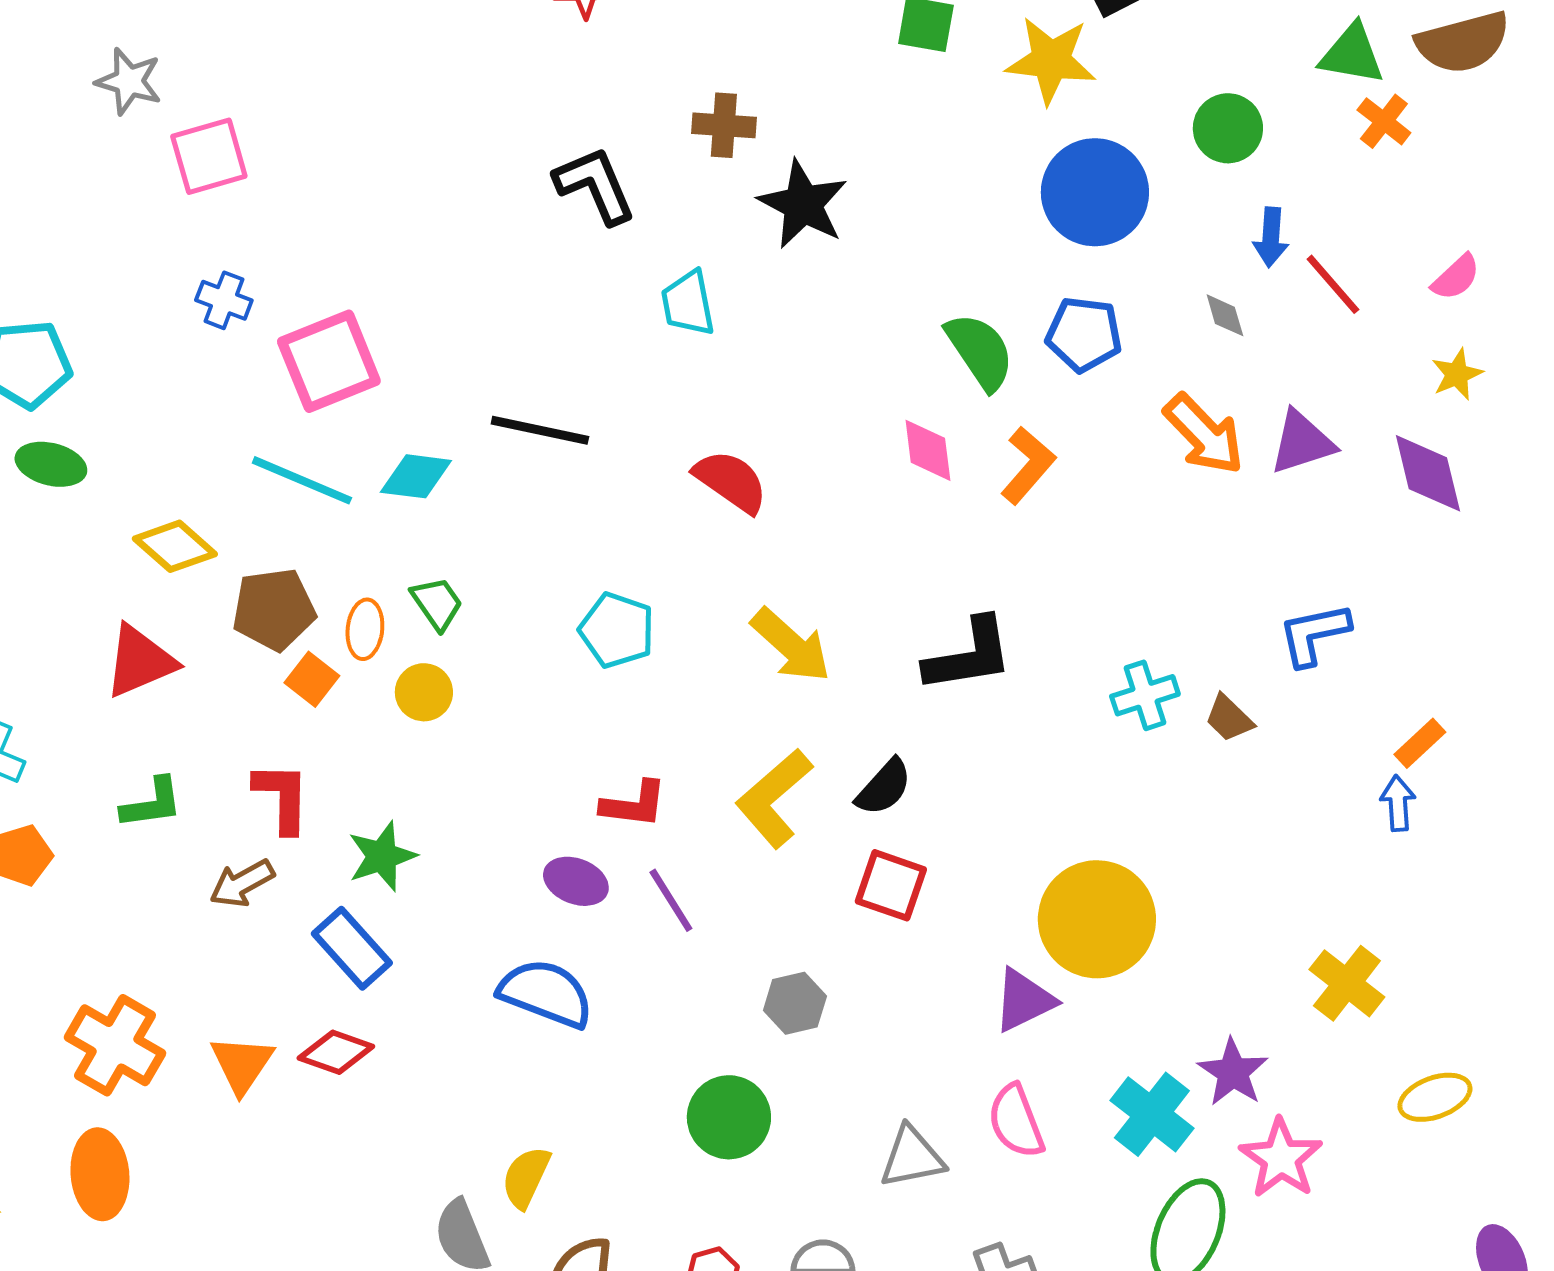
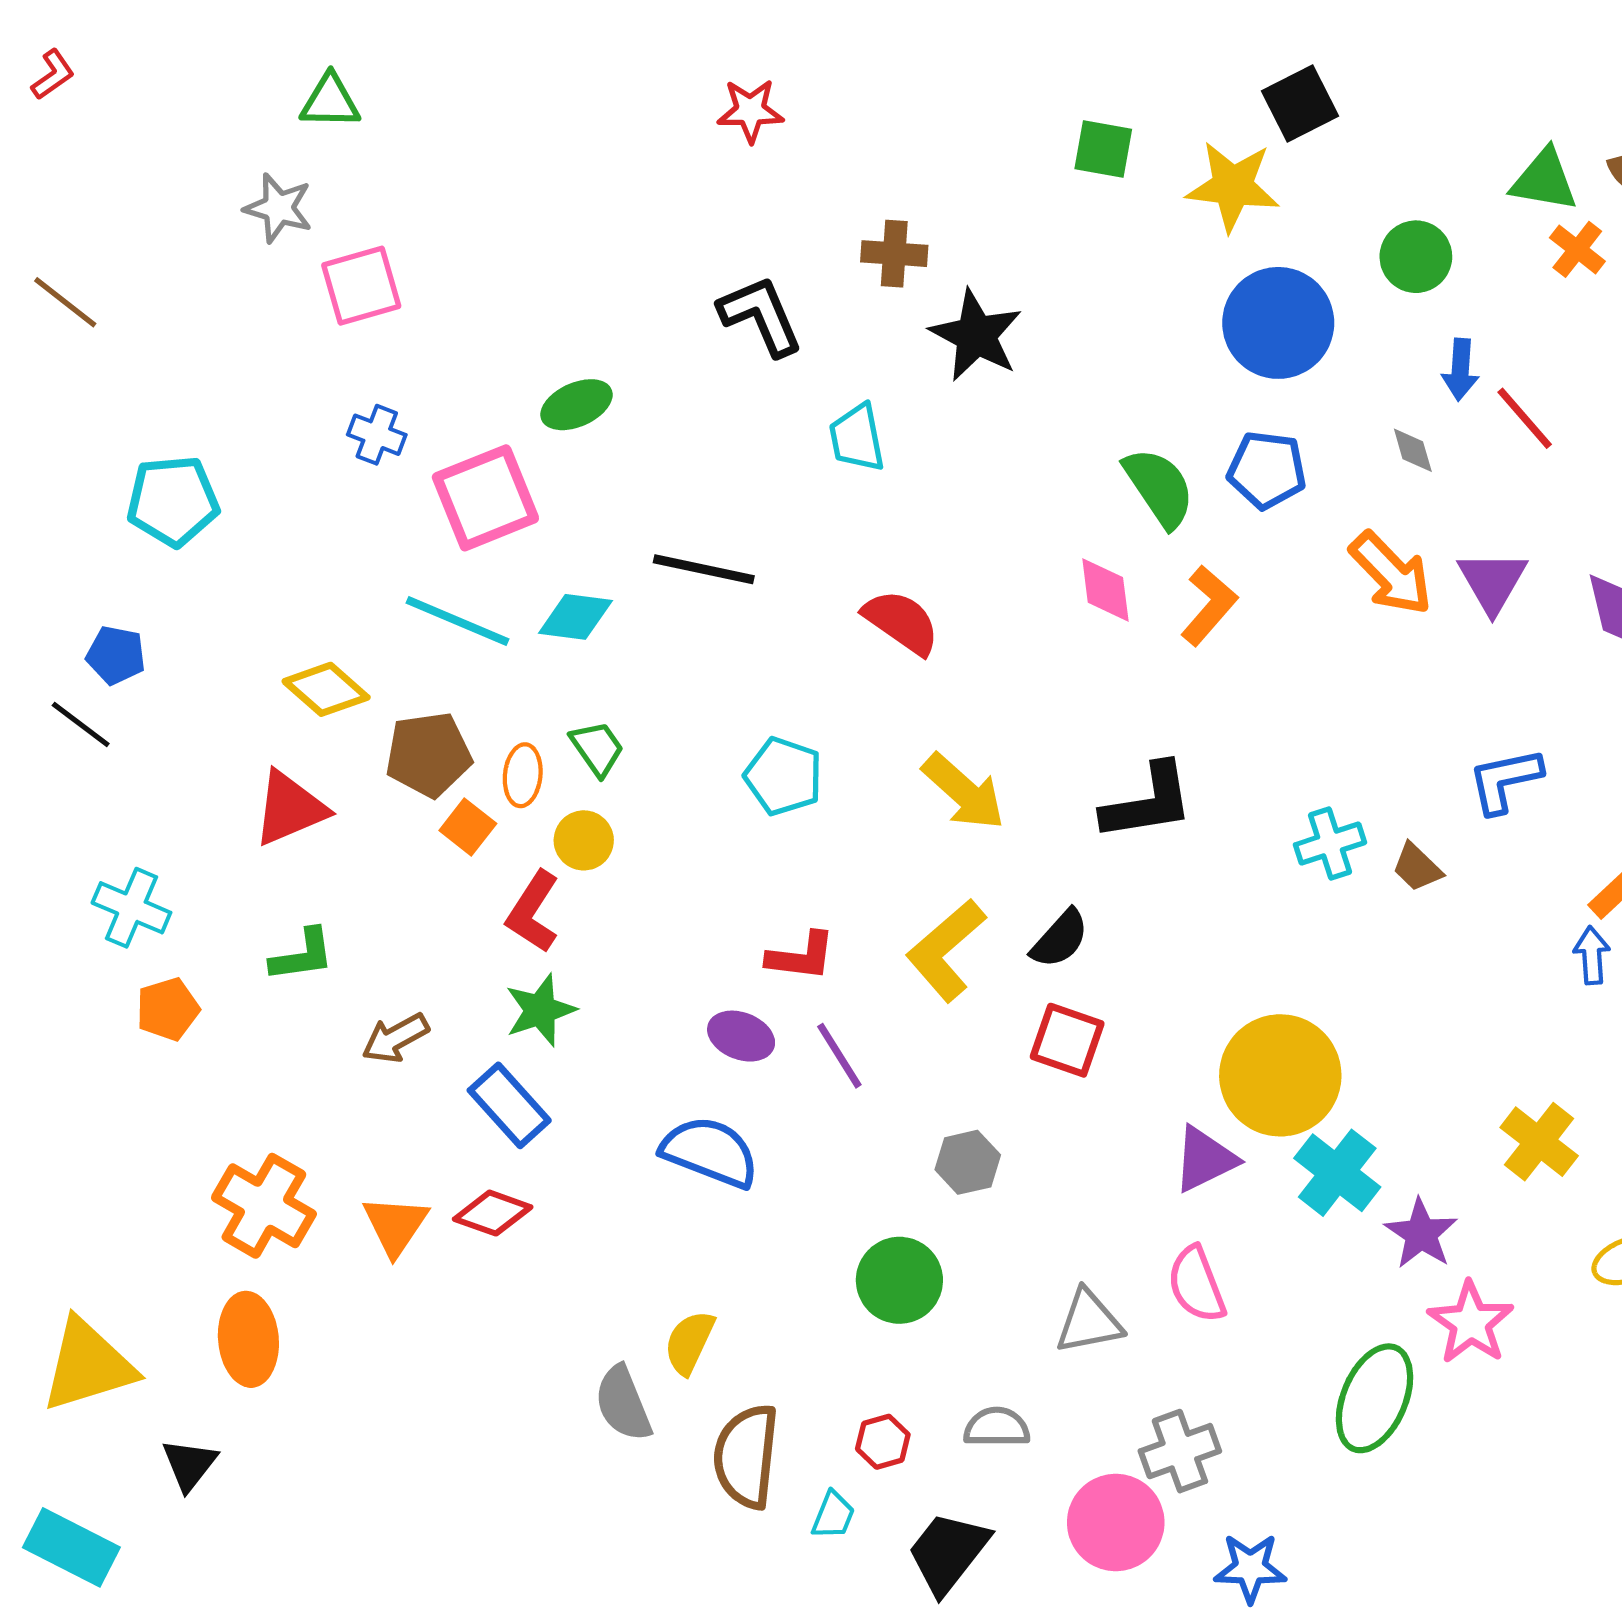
purple triangle: (1302, 442) -> (1492, 582), turned -42
green ellipse: (51, 464) -> (577, 405), moved, turned -38
red L-shape: (282, 797) -> (533, 912), moved, turned -148
cyan cross: (1152, 1114) -> (1337, 1173), moved

